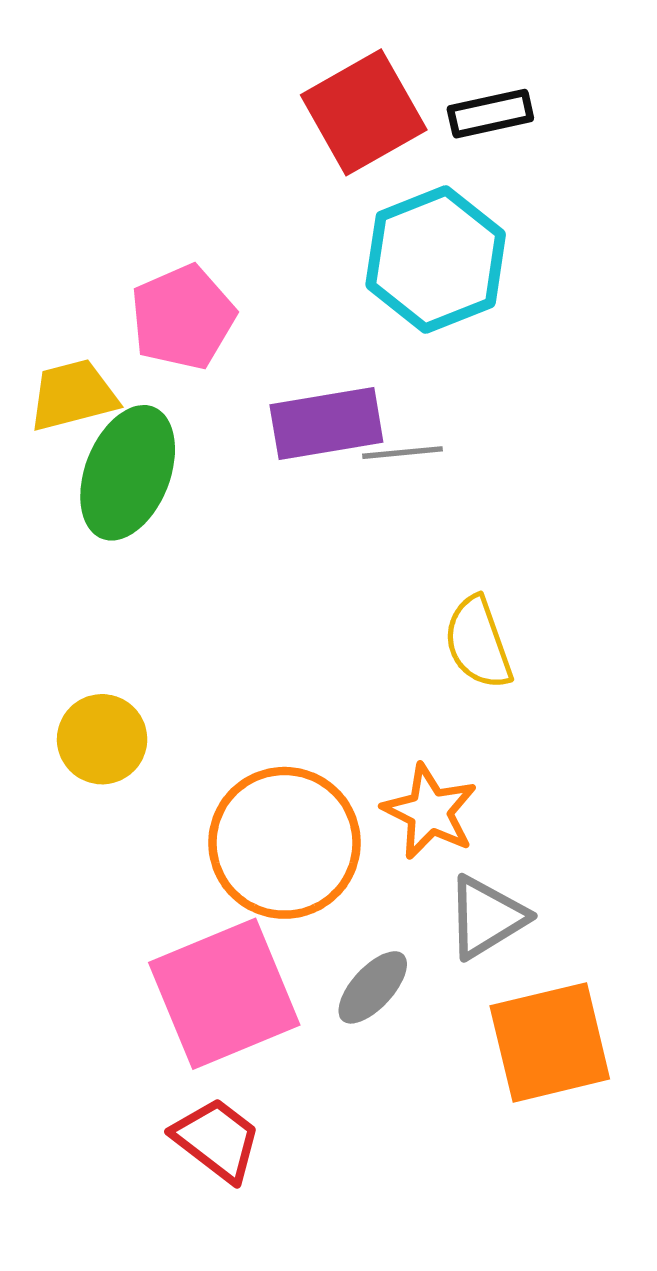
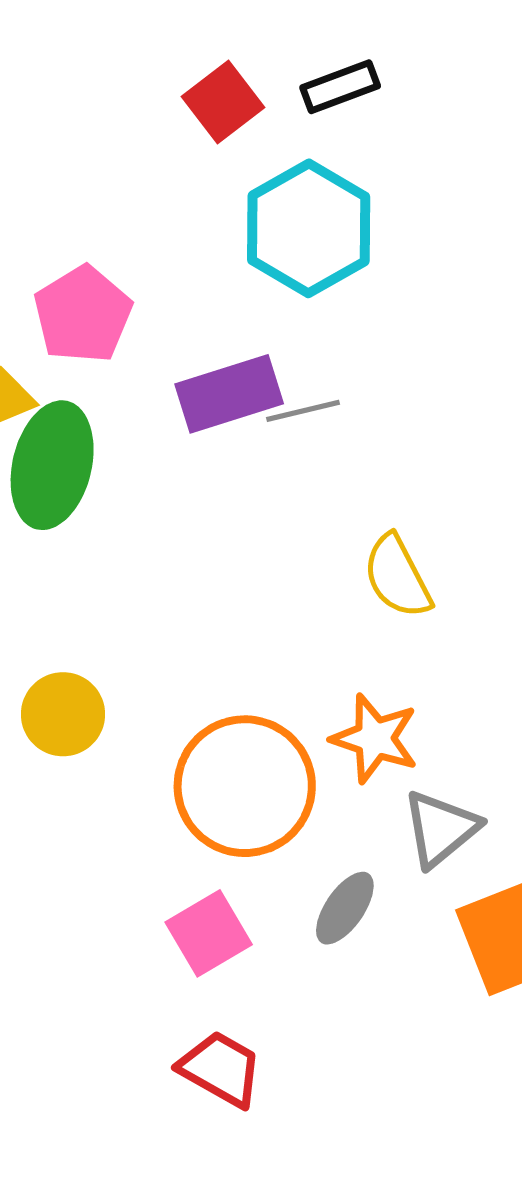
red square: (364, 112) -> (223, 102), size x0.7
pink square: (224, 994) -> (209, 933), size x0.6

